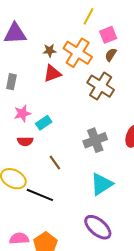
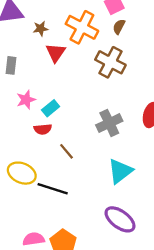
brown star: (50, 51) -> (41, 29), moved
red triangle: (52, 73) -> (56, 53), turned -30
red semicircle: (25, 141) -> (43, 129), moved

